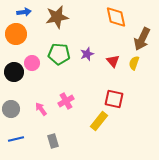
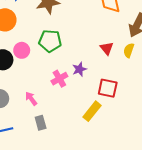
purple star: (87, 54) -> (79, 69), moved
pink cross: (66, 101) -> (59, 79), moved
gray rectangle: (53, 141) -> (41, 123), moved

